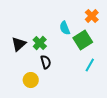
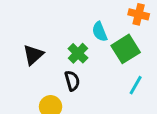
orange cross: (92, 16) -> (139, 14), turned -32
green cross: (40, 43) -> (78, 53), moved

